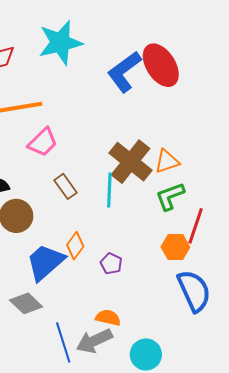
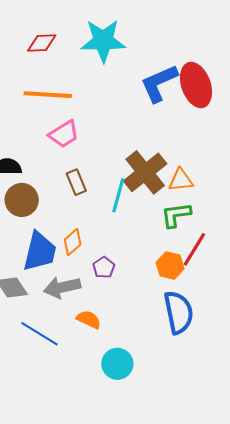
blue trapezoid: (45, 262) -> (40, 252), turned 132
gray arrow: (94, 341) -> (62, 287), moved
blue line: (63, 342) -> (39, 334), turned -54

